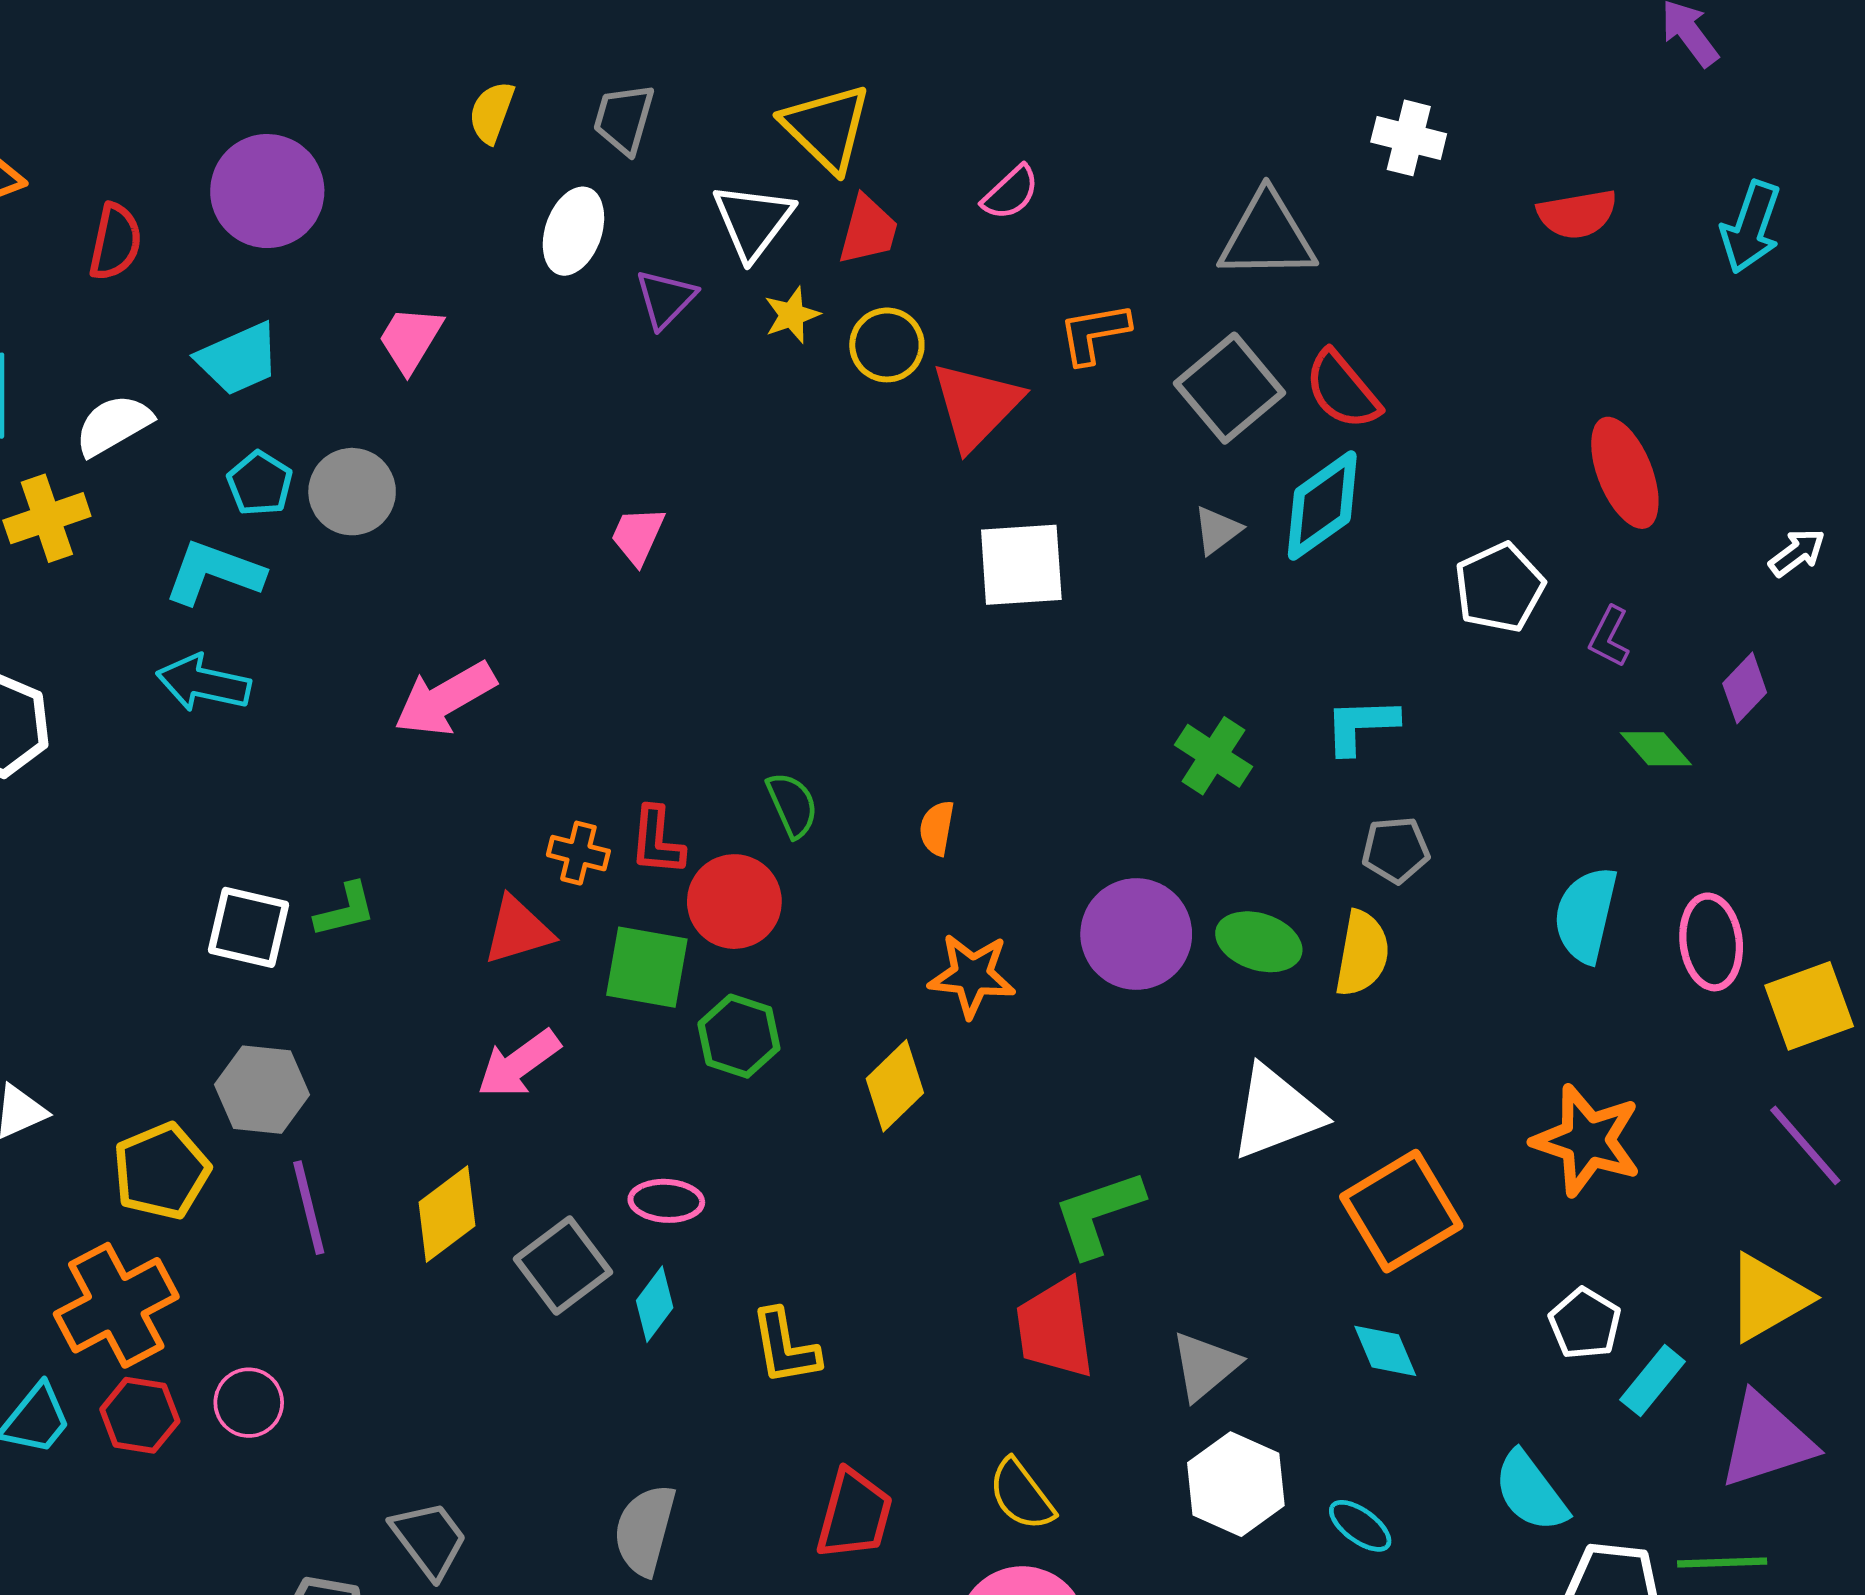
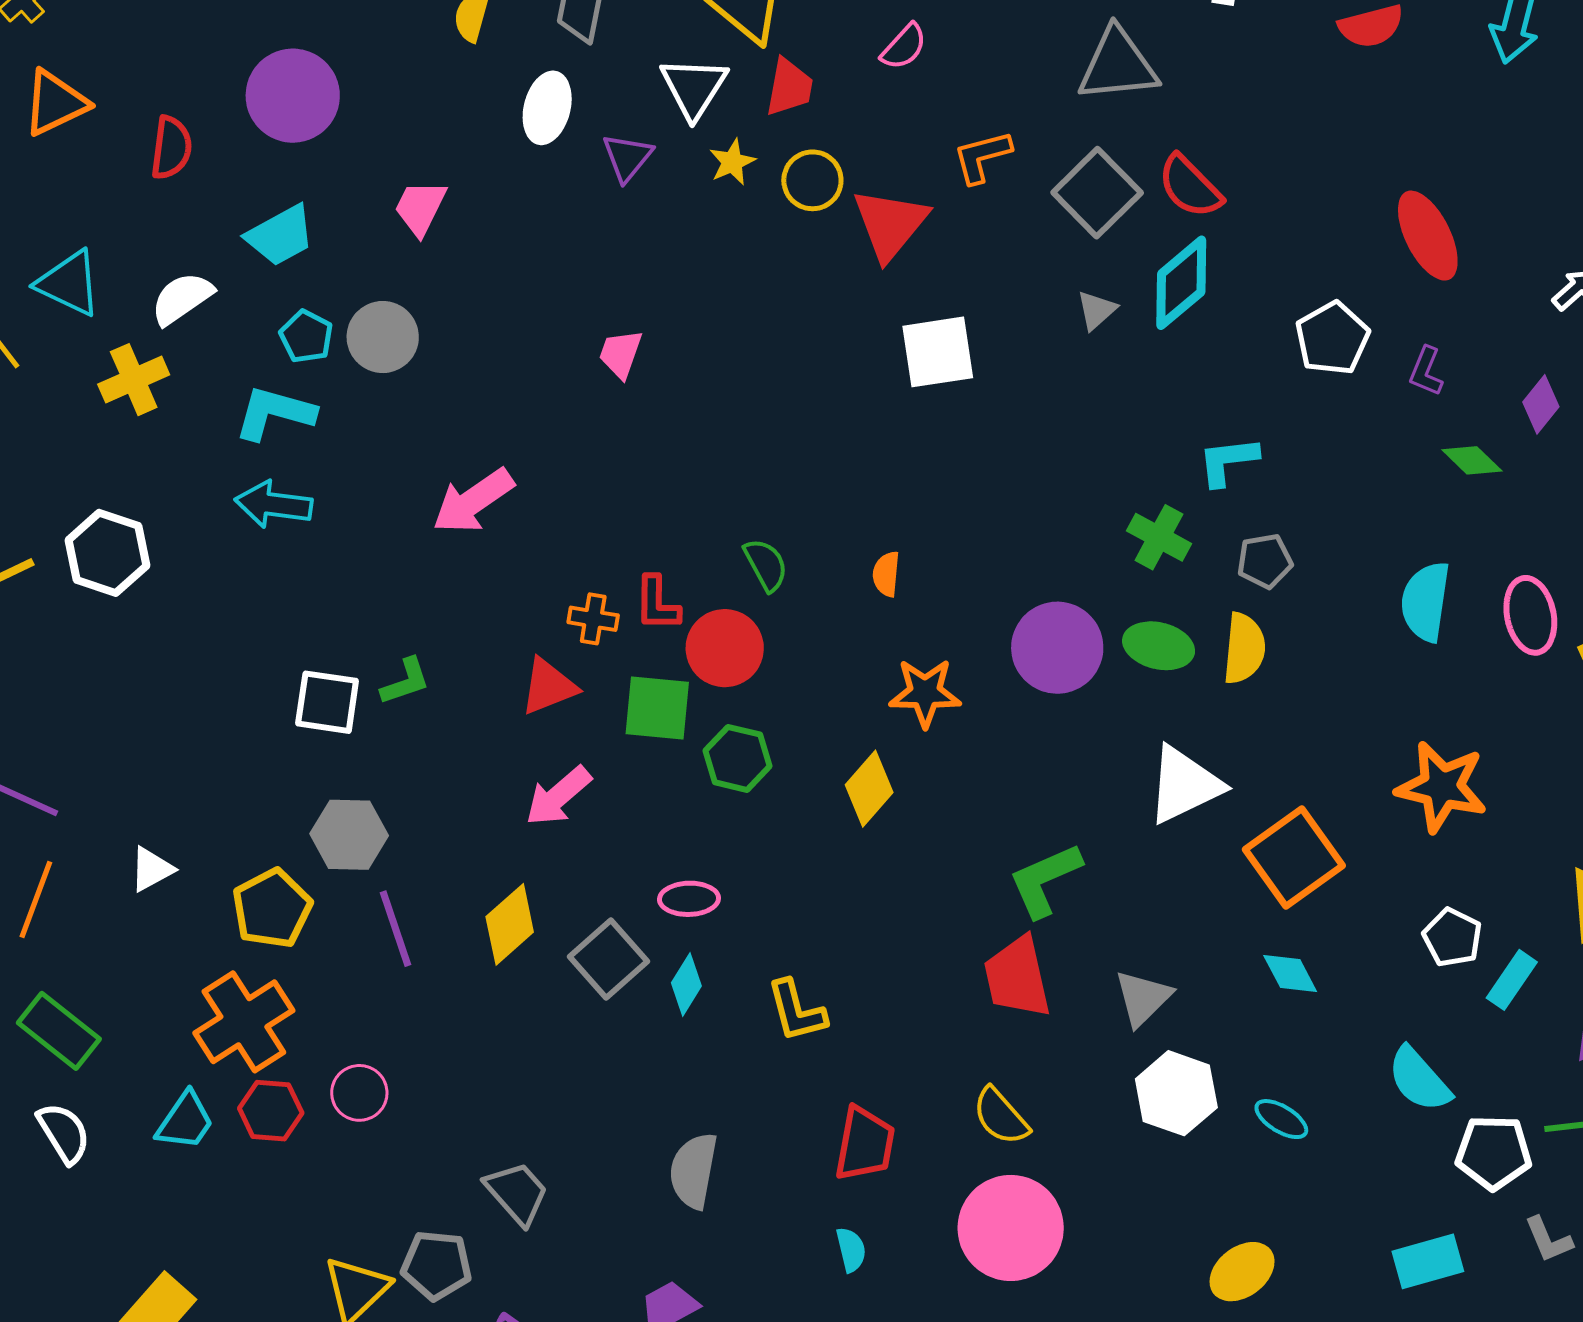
green cross: (1213, 756) -> (1159, 537), moved

